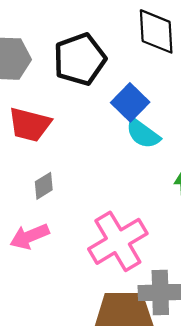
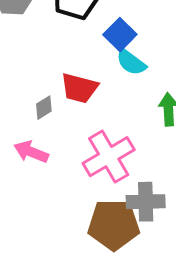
red trapezoid: (30, 125) -> (79, 88), moved
pink arrow: (30, 236) -> (31, 152), turned 44

